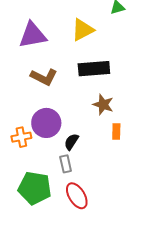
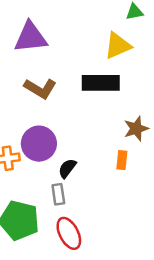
yellow triangle: (83, 30) -> (118, 46), moved
brown star: (103, 105) -> (136, 129), moved, turned 30

